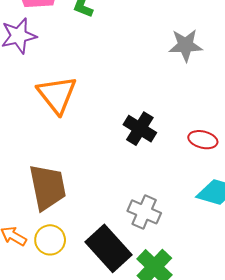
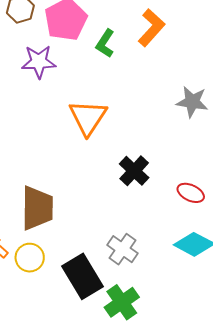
orange triangle: (57, 95) -> (88, 117), moved

